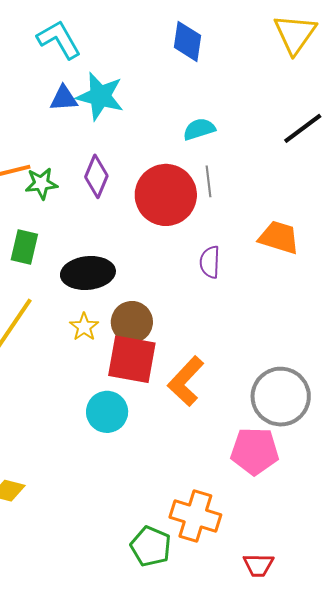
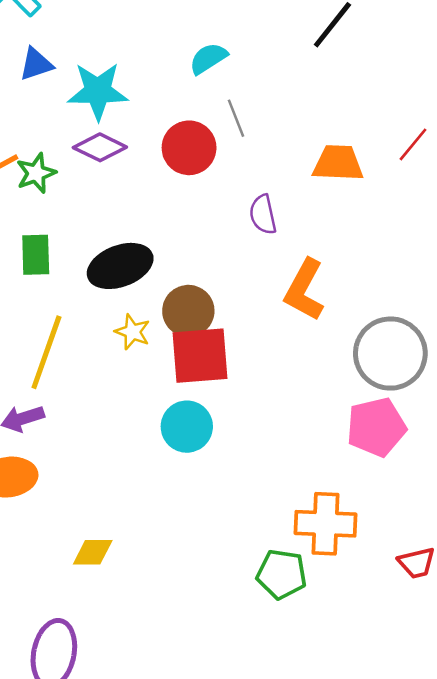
cyan star: (100, 96) -> (98, 91), moved
purple diamond: (96, 176) -> (100, 147), turned -72
red circle: (166, 195) -> (189, 148), size x0.7
orange L-shape: (186, 381) -> (304, 290), moved

